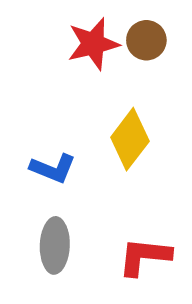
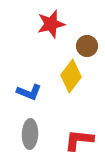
brown circle: (146, 40) -> (87, 46), moved

